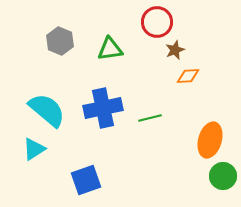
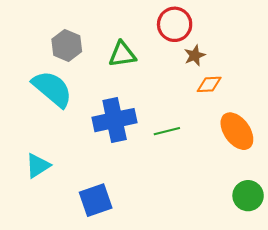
cyan semicircle: (47, 110) -> (52, 89), moved
orange ellipse: (210, 140) -> (237, 131), moved, turned -52

